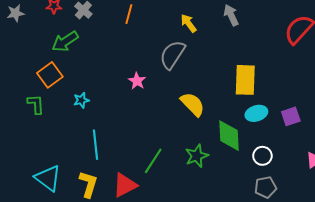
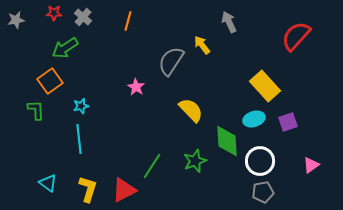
yellow arrow: (189, 23) -> (202, 45), moved
yellow rectangle: (245, 80) -> (265, 86), moved, turned -44
cyan line: (95, 145) -> (79, 139), moved
white circle: (262, 156) -> (260, 161), size x1.5
cyan triangle: (48, 178) -> (48, 183), size x0.7

